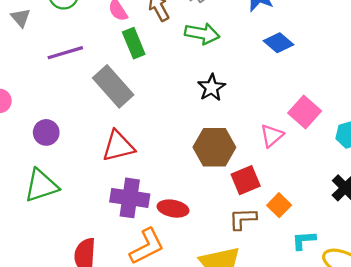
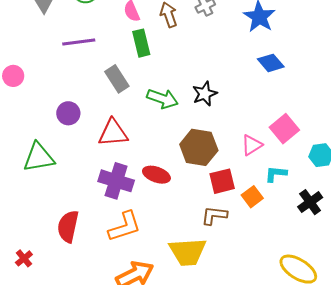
green arrow: (202, 34) -> (162, 99), moved
gray rectangle: (113, 86) -> (117, 79), size x0.7
purple circle: (46, 132) -> (68, 113), moved
orange square: (279, 205) -> (252, 197), moved
red ellipse: (173, 209) -> (156, 175), moved
cyan L-shape: (304, 240) -> (276, 174), moved

